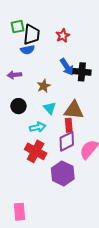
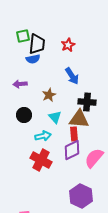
black cross: (82, 72) -> (87, 102), moved
purple hexagon: (63, 173) -> (81, 196), moved

